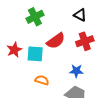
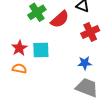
red semicircle: (56, 41) -> (60, 19), moved
orange semicircle: (42, 80) -> (19, 69), moved

